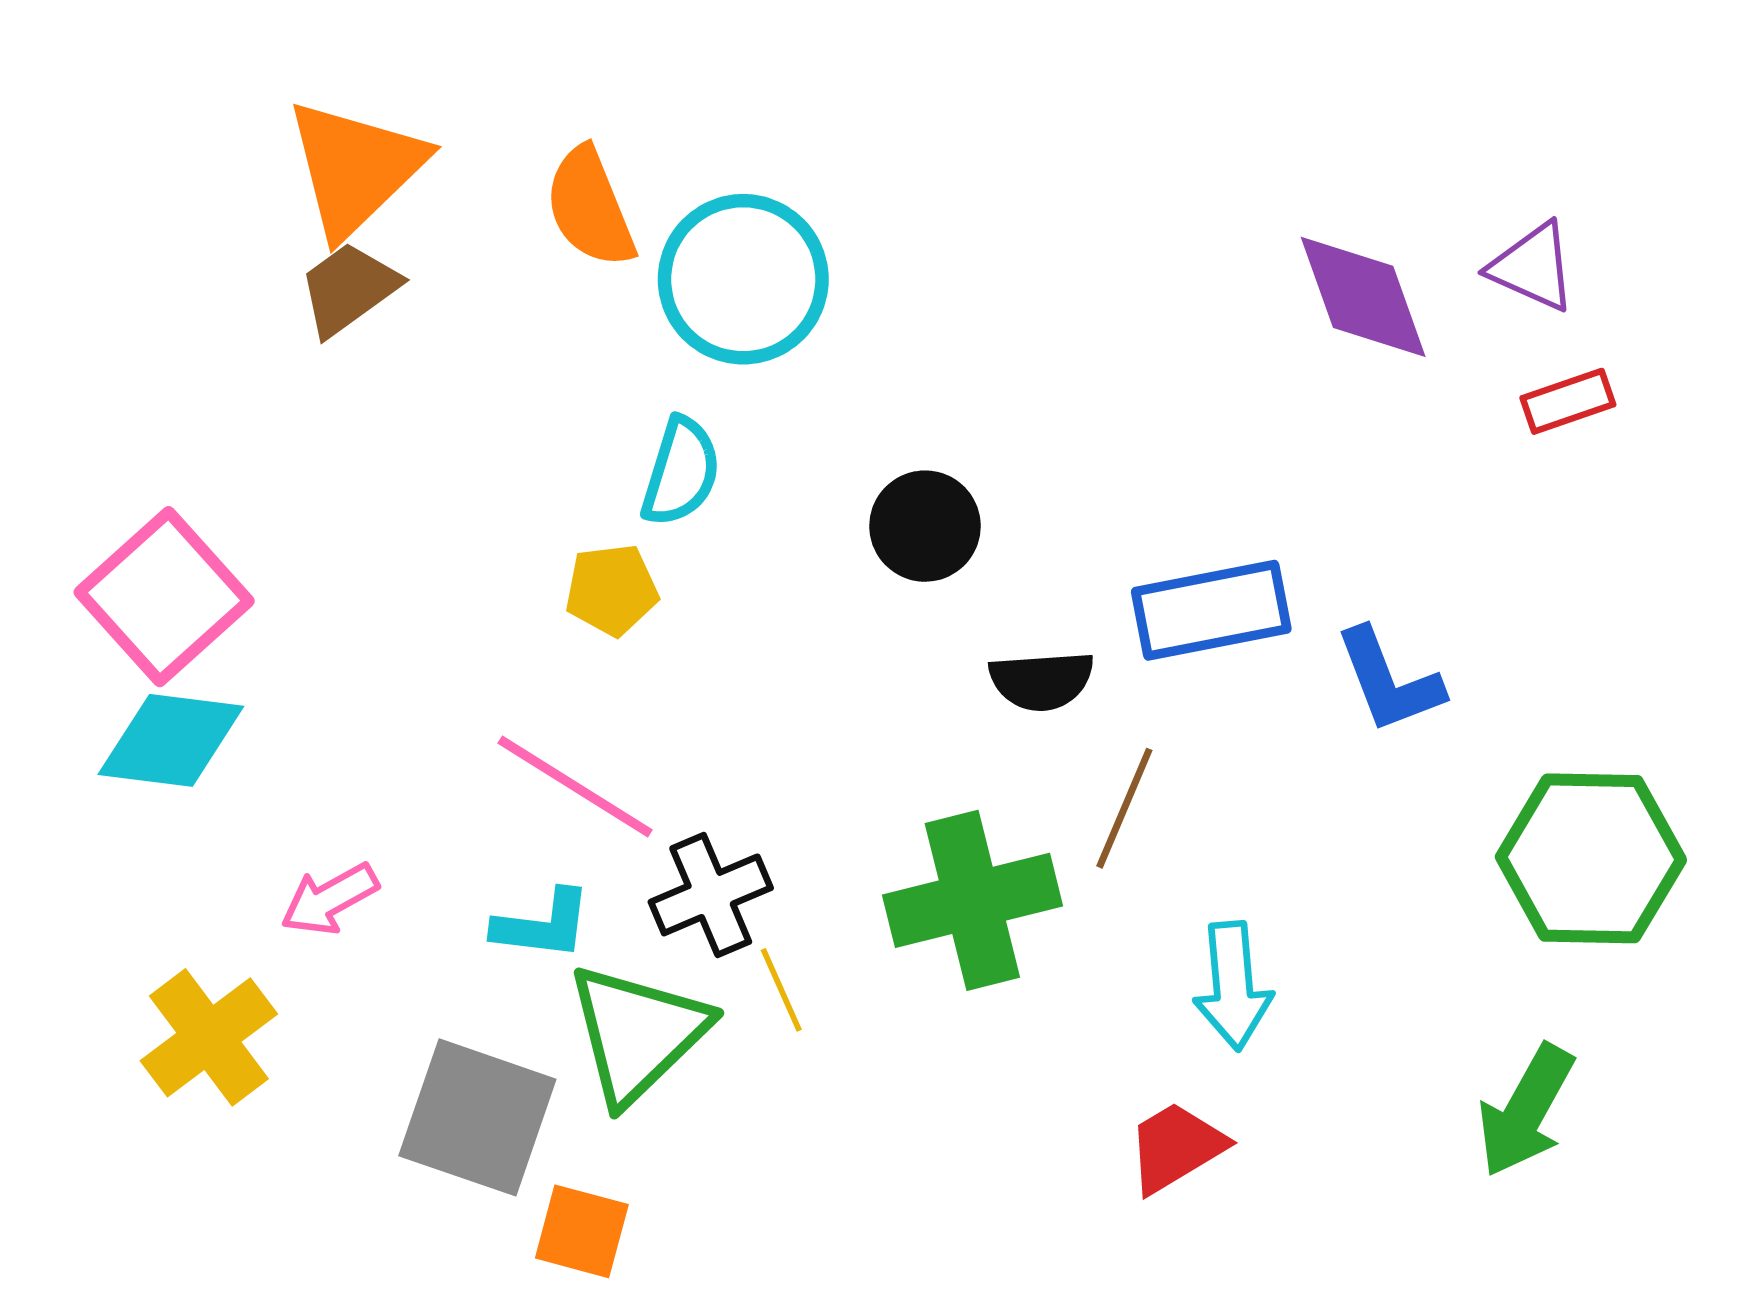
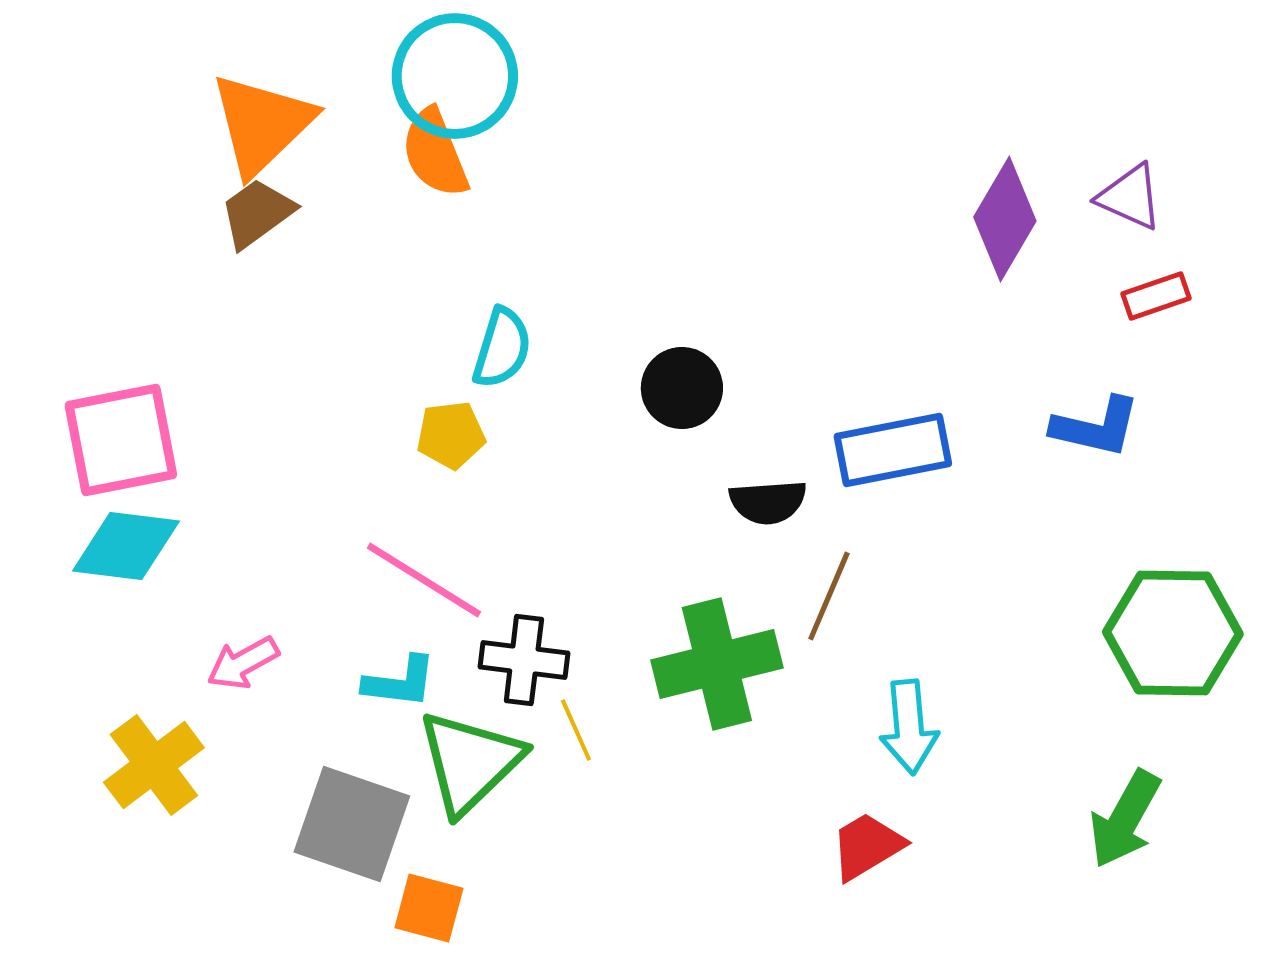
cyan circle: (743, 279) -> (455, 76), moved
purple diamond: (1363, 297) -> (1005, 219), turned 50
pink square: (164, 597) -> (121, 440), turned 31
blue L-shape: (1389, 681) -> (1096, 427), moved, turned -56
black cross: (711, 895) -> (524, 660), turned 30

